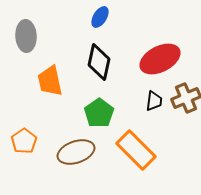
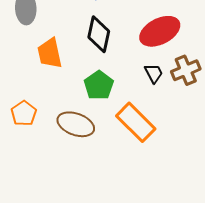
black trapezoid: (154, 101) -> (154, 73), turned -35
brown ellipse: (76, 152) -> (76, 124), turned 39

